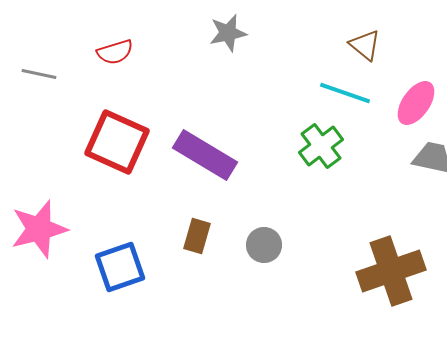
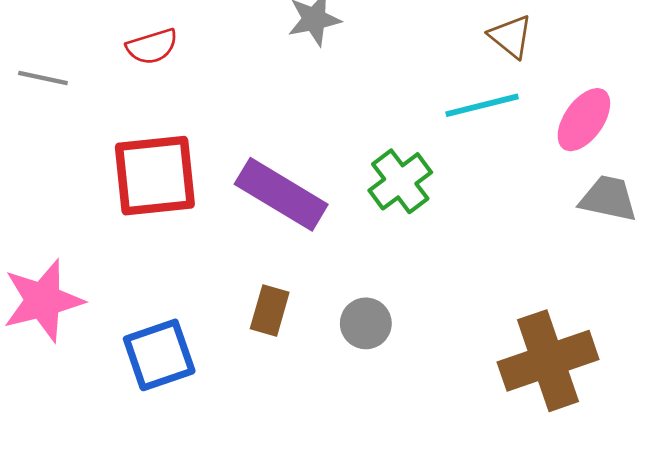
cyan line: (345, 93) -> (482, 105), turned -33
red square: (117, 142) -> (155, 176), turned -30
green cross: (321, 146) -> (400, 181), moved

